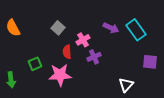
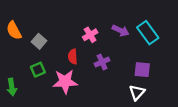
gray square: (58, 28) -> (39, 41), moved
pink cross: (83, 40) -> (90, 35), moved
purple square: (150, 62) -> (142, 70), moved

